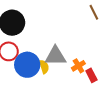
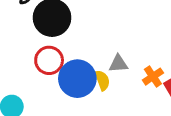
gray triangle: (55, 56) -> (118, 64), size x0.6

